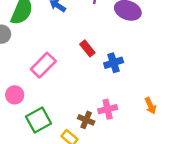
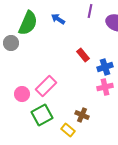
pink rectangle: (43, 65) -> (46, 86), moved
pink cross: (108, 109) -> (105, 87), moved

